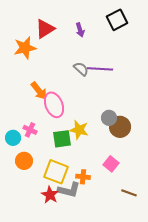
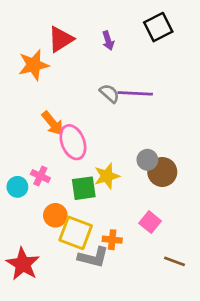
yellow star: (79, 130) -> (107, 176), turned -30
orange circle: (24, 161) -> (55, 215), moved
red star: (50, 195) -> (23, 264), moved, size x1.4

